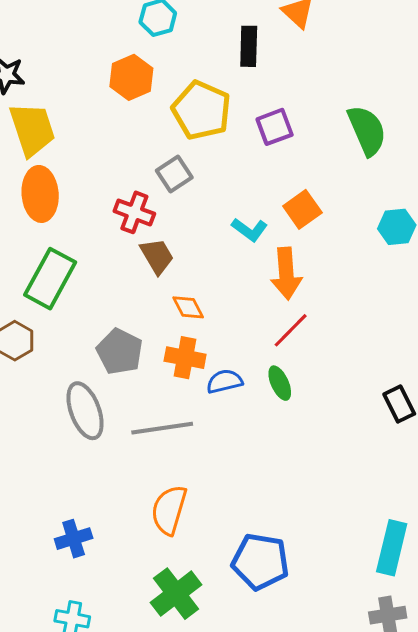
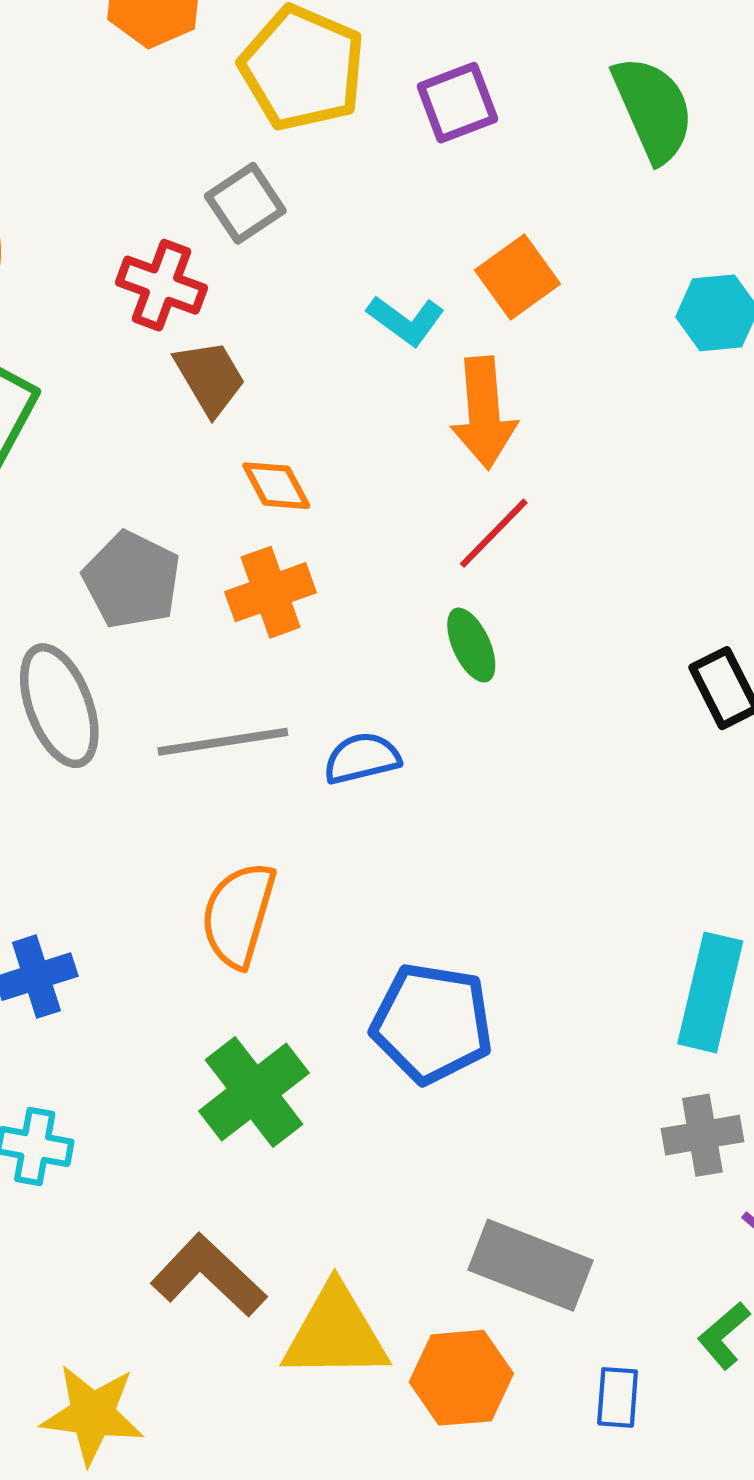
orange cross: (185, 358) -> (270, 592), turned -30
blue semicircle: (225, 381) -> (362, 758), moved

